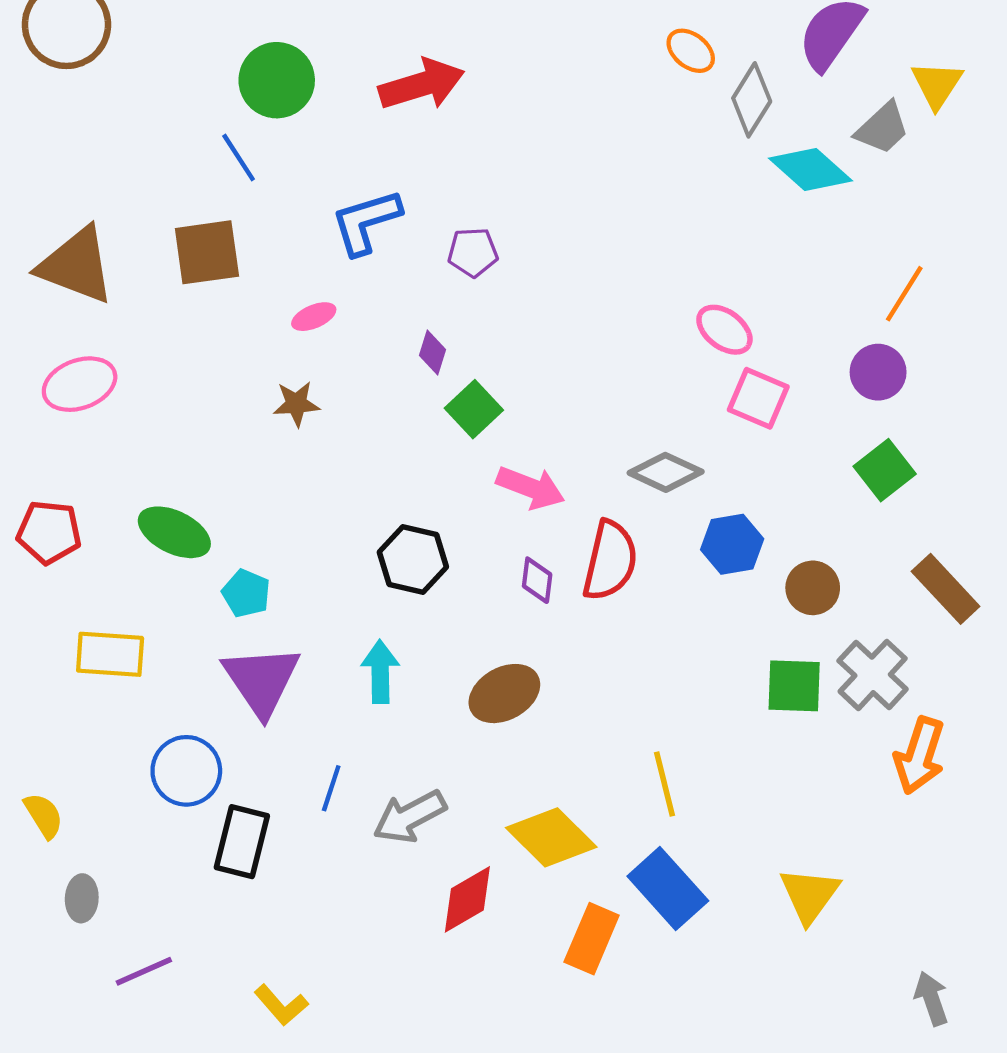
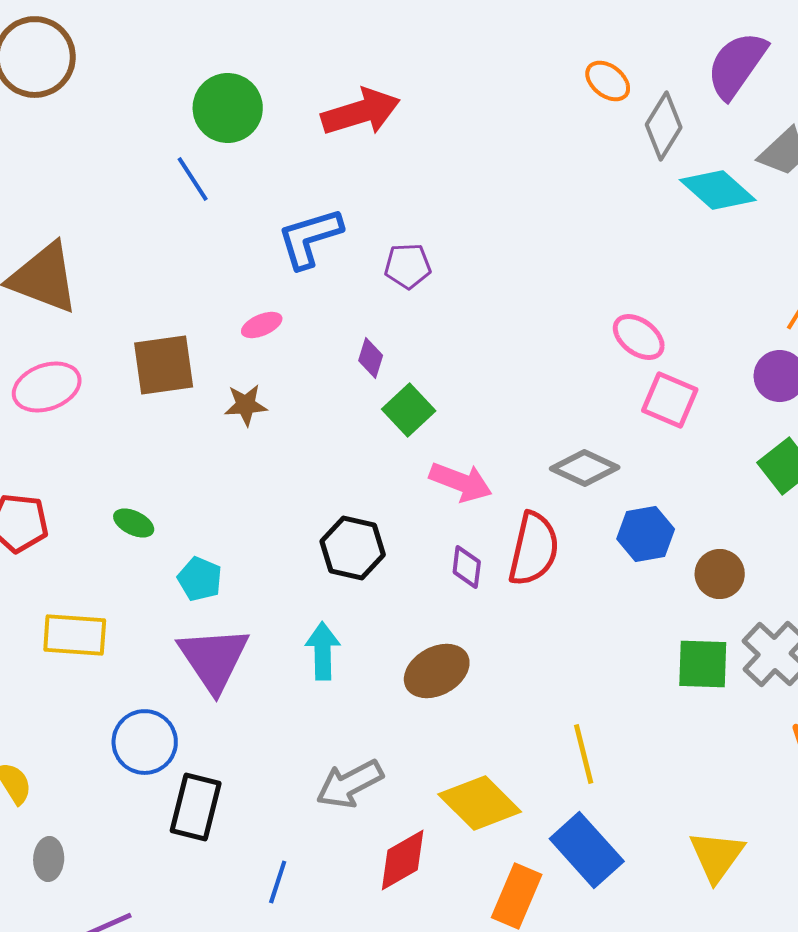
brown square: (207, 252) -> (164, 365), moved
green ellipse: (174, 532) -> (134, 523), size x0.6
blue line: (331, 788) -> (278, 882), moved

